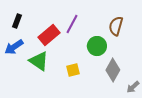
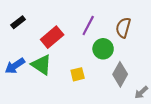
black rectangle: (17, 21) -> (18, 22), turned 32
purple line: (72, 24) -> (88, 25), moved
blue arrow: (14, 47) -> (15, 66), moved

